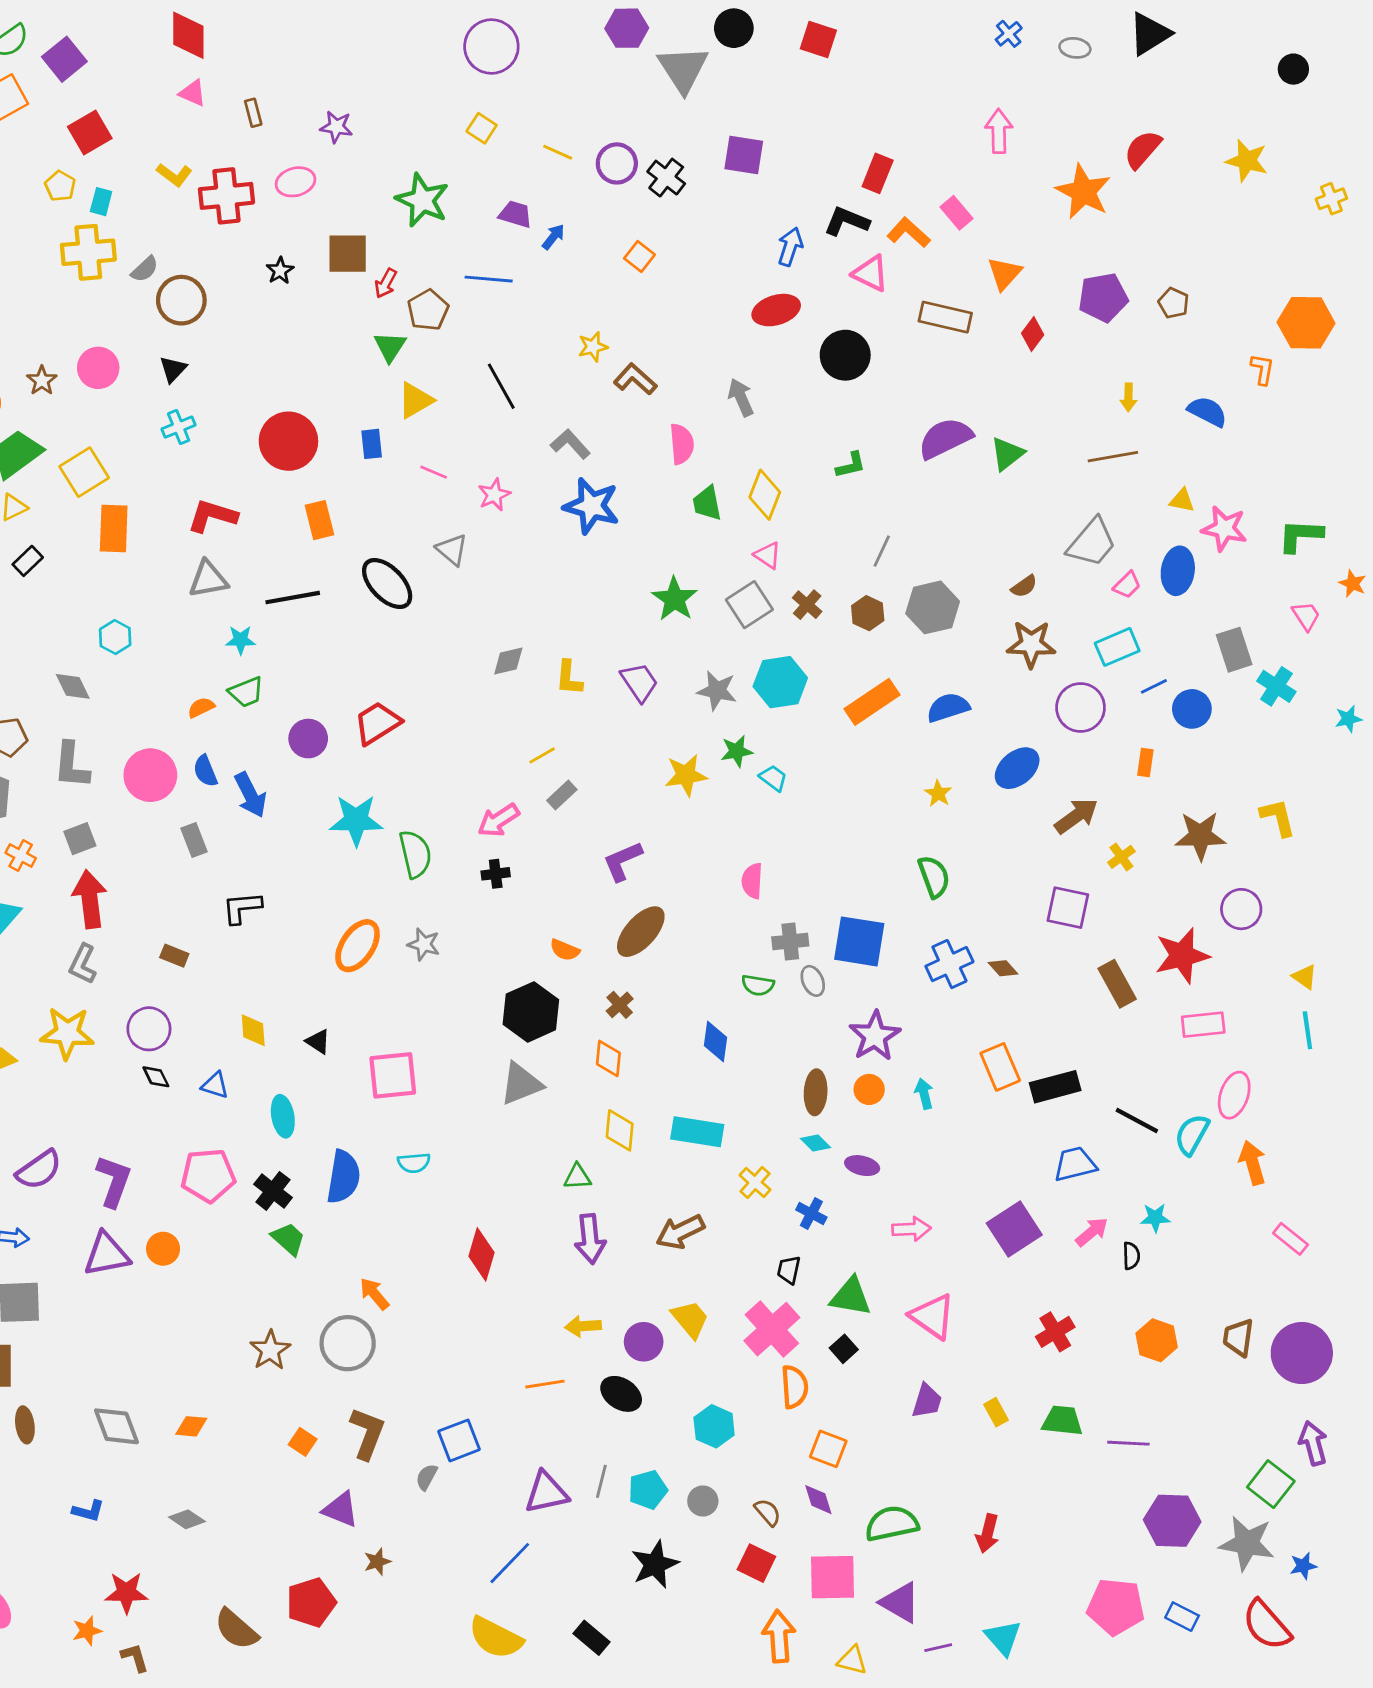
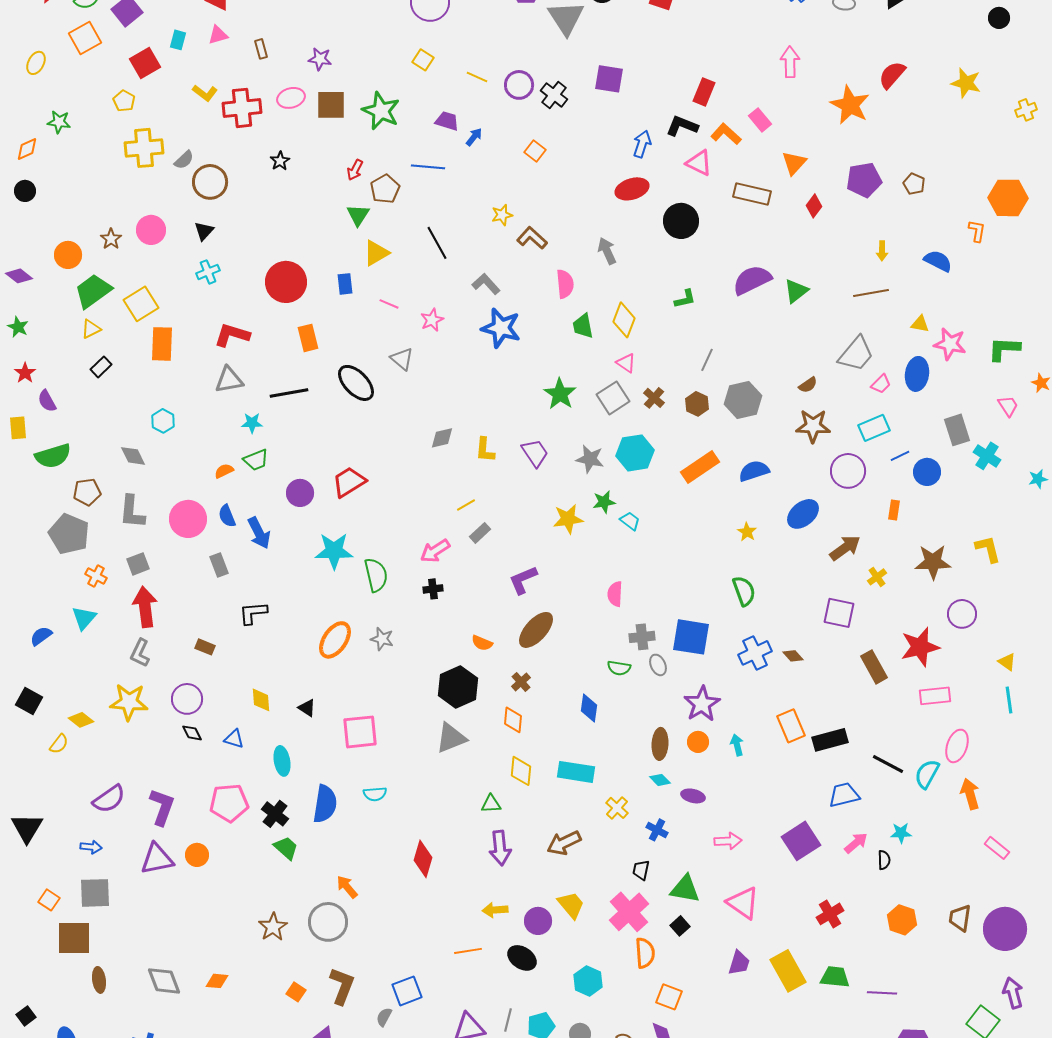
pink triangle: (193, 93) -> (218, 35), turned -40
cyan rectangle: (101, 202) -> (178, 40), moved
brown square: (348, 254) -> (331, 105), moved
yellow rectangle: (996, 1412) -> (788, 971), size x2.0

